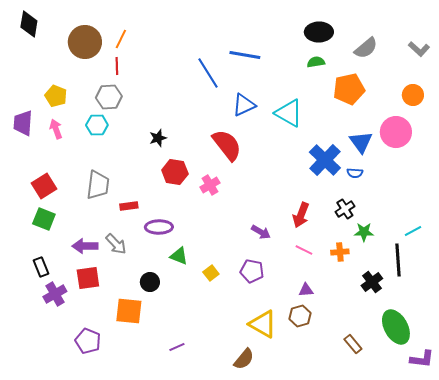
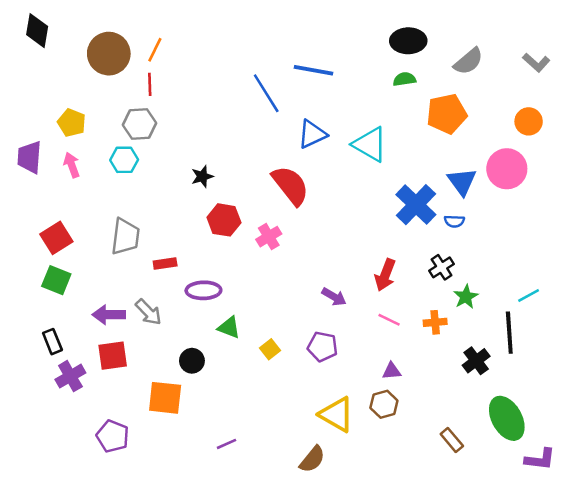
green star: (364, 232) -> (466, 297), turned -30

